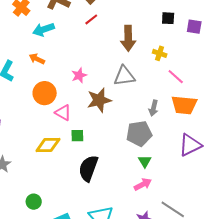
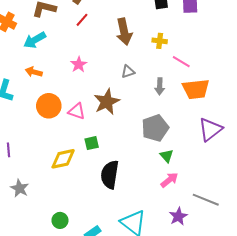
pink star: (79, 75) -> (79, 65), moved
gray triangle: (124, 76) -> (128, 72), size x0.6
gray arrow: (154, 108) -> (160, 86), moved
pink triangle: (63, 113) -> (77, 111), moved

